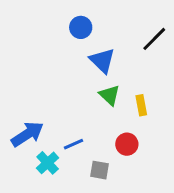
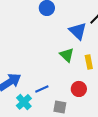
blue triangle: (102, 61) -> (78, 31), moved

